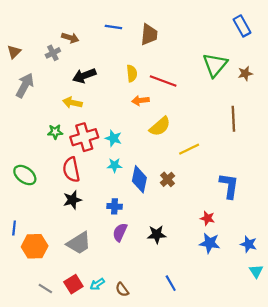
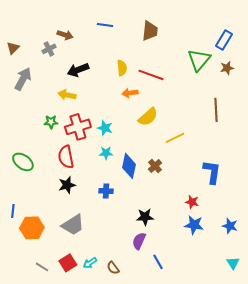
blue rectangle: (242, 26) -> (224, 40), moved, turned 60
brown trapezoid: (149, 35) -> (150, 31), moved
purple semicircle: (120, 232) -> (139, 241), moved
cyan triangle: (256, 271) -> (233, 263), moved

